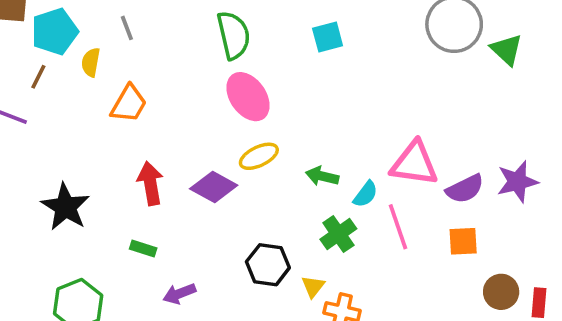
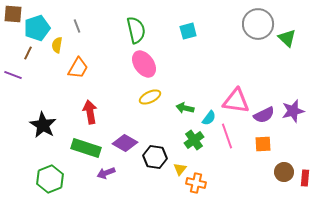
purple diamond: (214, 187) -> (125, 143), moved
green rectangle: (143, 248) -> (86, 148), size x2.0

